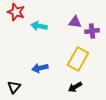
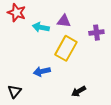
purple triangle: (75, 22) -> (64, 21), moved
yellow rectangle: (78, 59) -> (66, 48), moved

